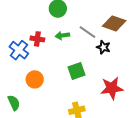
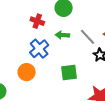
red cross: (37, 39) -> (37, 21), moved
blue cross: (19, 50) -> (39, 49), moved

